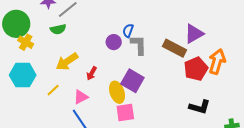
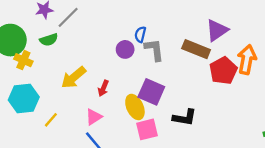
green semicircle: (58, 29) -> (49, 40), moved
yellow line: (53, 90) -> (51, 120), moved
black L-shape: (200, 107) -> (185, 117), moved

